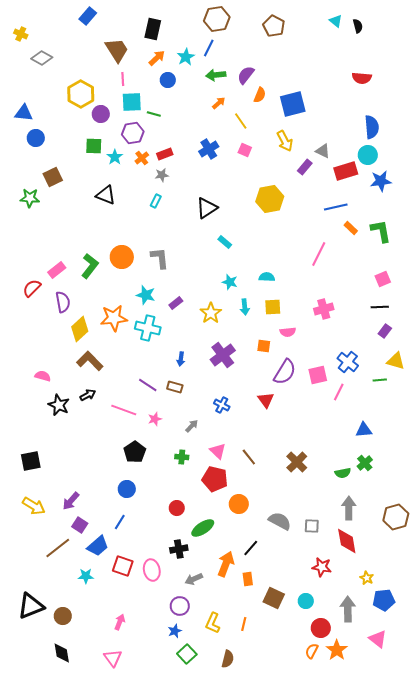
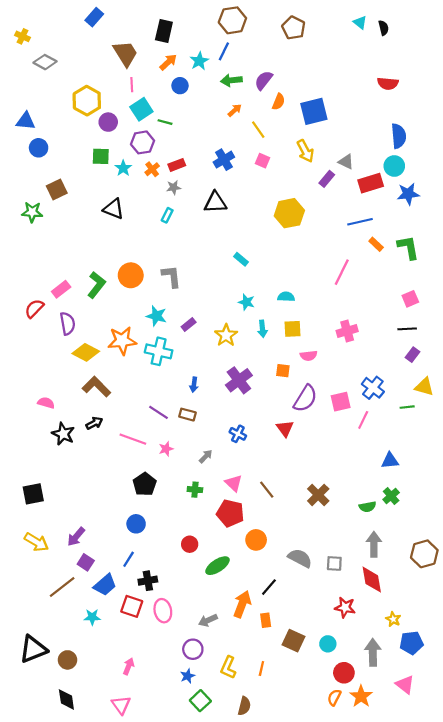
cyan square: (132, 102) -> (141, 109), turned -30
black triangle: (207, 208) -> (215, 202), moved, turned 30
yellow diamond: (80, 329) -> (86, 352), turned 70
black cross: (179, 549) -> (148, 581), moved

